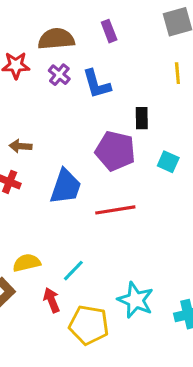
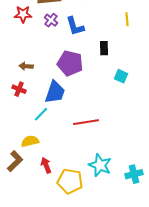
purple pentagon: (115, 151) -> (70, 63), moved
red line: (115, 210) -> (86, 122), moved
cyan line: (73, 271) -> (41, 114), moved

